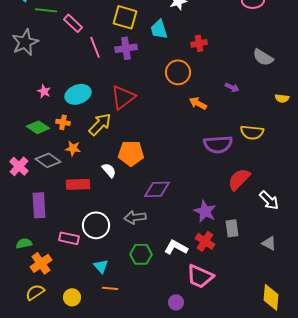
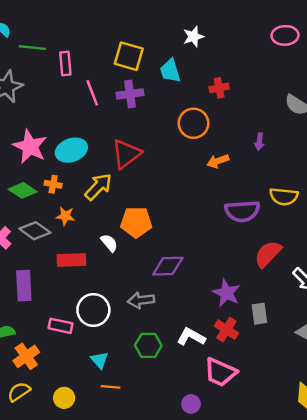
pink rectangle: (73, 23) -> (65, 63), turned 42
purple arrow: (232, 87) -> (259, 142), turned 72
pink star: (44, 91) -> (30, 146), size x2.0
orange arrow: (198, 103) -> (218, 161), turned -48

